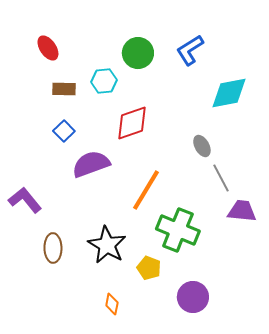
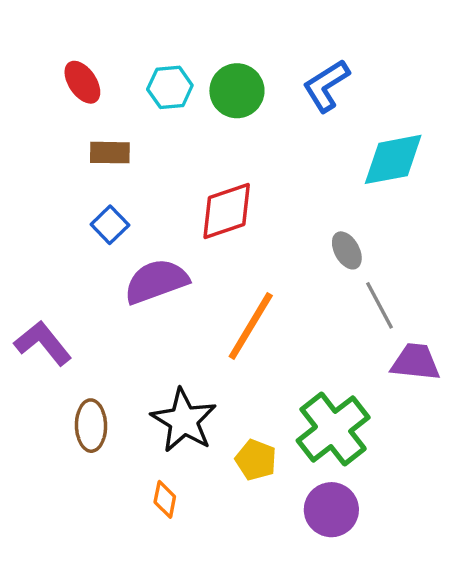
cyan hexagon: (104, 81) -> (170, 87), moved
green cross: (178, 230) -> (333, 429), moved, turned 30
orange diamond: (112, 304) -> (165, 499), moved

